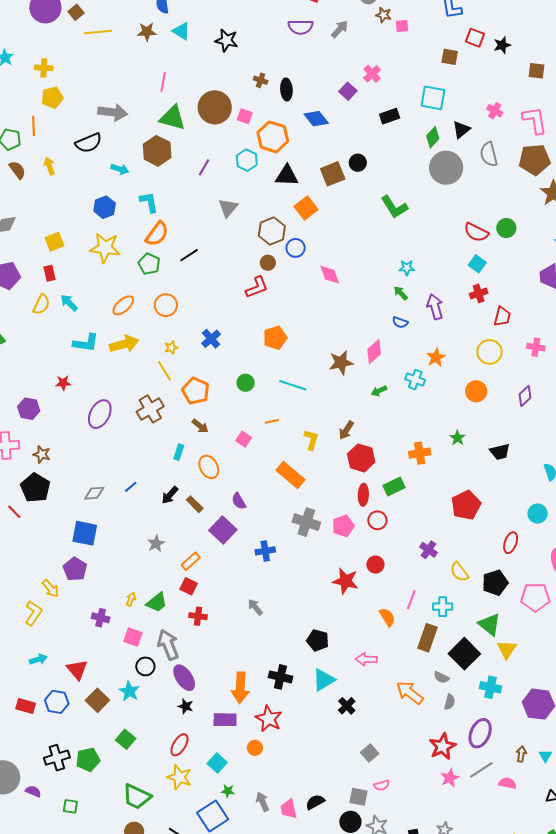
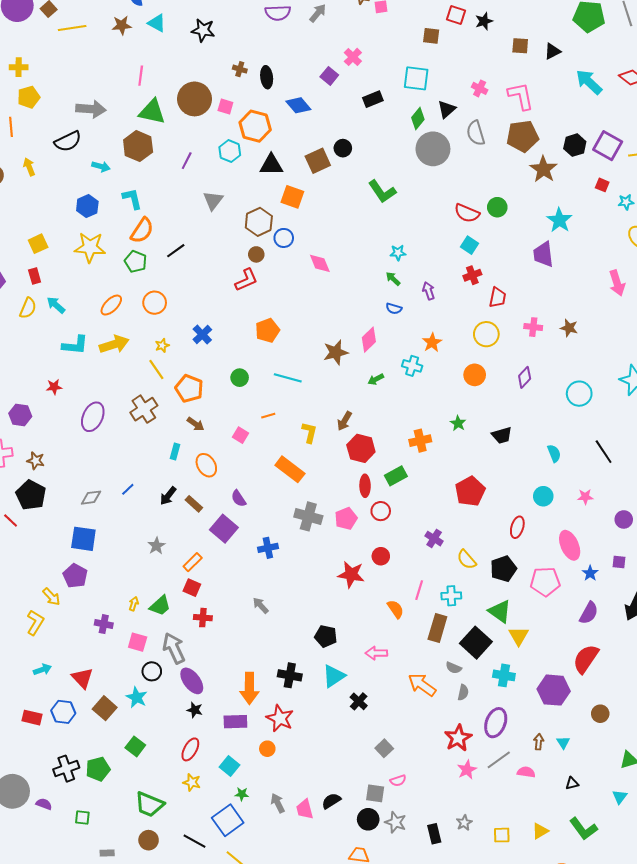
orange square: (306, 208) -> (292, 197), turned -30
purple arrow: (435, 307) -> (429, 291), size x0.7
yellow star: (179, 777) -> (192, 782), size x0.7

